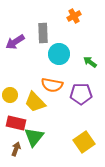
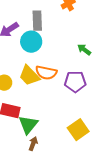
cyan circle: (59, 54) -> (31, 42), moved
yellow trapezoid: (35, 102) -> (29, 76), moved
brown arrow: (16, 149) -> (33, 144), moved

